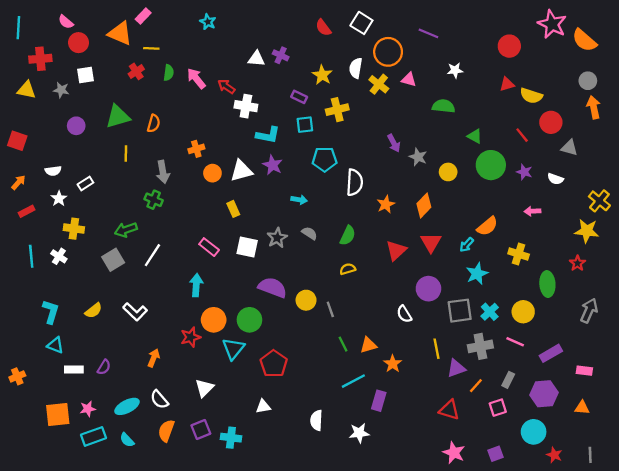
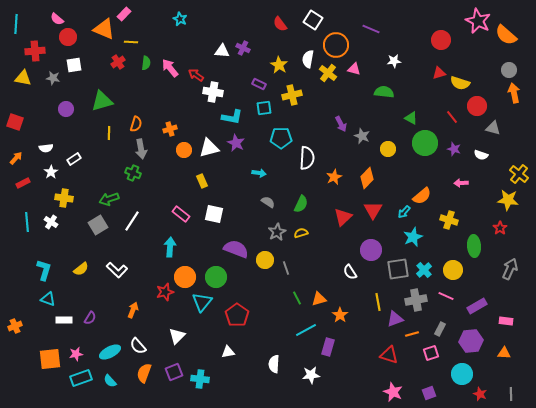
orange semicircle: (154, 123) -> (136, 124), moved
gray star: (277, 238) -> (277, 232), moved
orange line: (476, 386) -> (412, 334), turned 32

